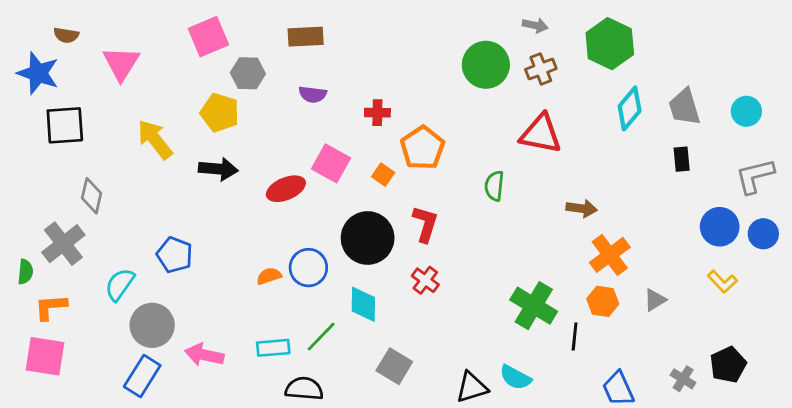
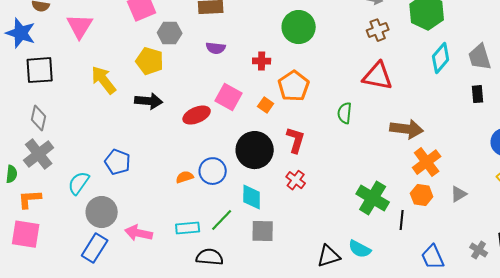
green circle: (486, 65) -> (299, 27), moved
gray diamond: (92, 196) -> (39, 118), moved
brown arrow: (582, 208) -> (407, 129), size x1.5
gray square: (394, 366) -> (263, 231), moved, turned -30

